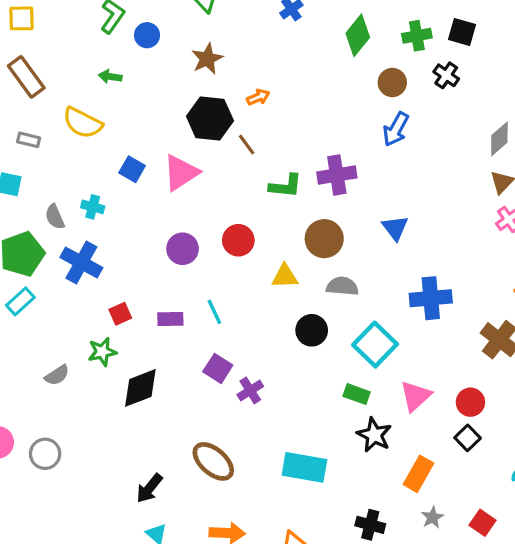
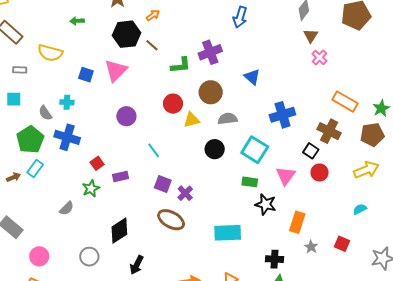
green arrow: (110, 77) -> (77, 21), moved
red circle: (238, 240) -> (173, 104), moved
purple rectangle: (170, 319) -> (121, 176), moved
black diamond: (140, 388) -> (119, 231), moved
black square: (468, 438) -> (311, 151), moved
gray circle: (45, 454) -> (89, 257), moved
brown ellipse: (213, 461) -> (171, 220), moved

